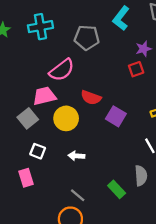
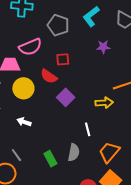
red square: (136, 69) -> (63, 59), moved

